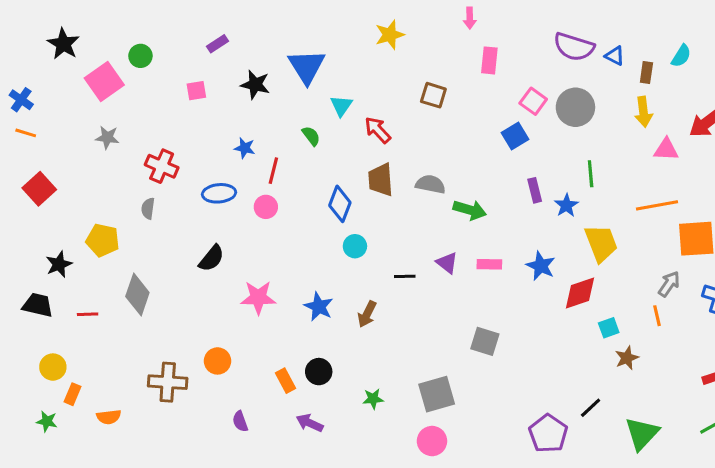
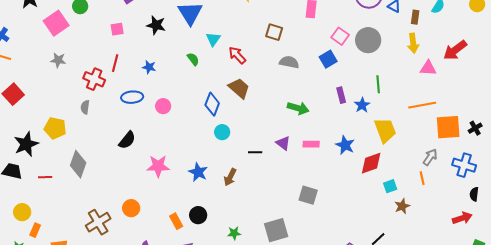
red line: (273, 171) -> (115, 63), moved
brown trapezoid: (381, 180) -> (239, 88), turned 135
gray semicircle: (430, 184) -> (289, 62), moved
black star: (59, 264) -> (26, 144), size x1.4
brown cross: (168, 382) -> (98, 222), turned -35

